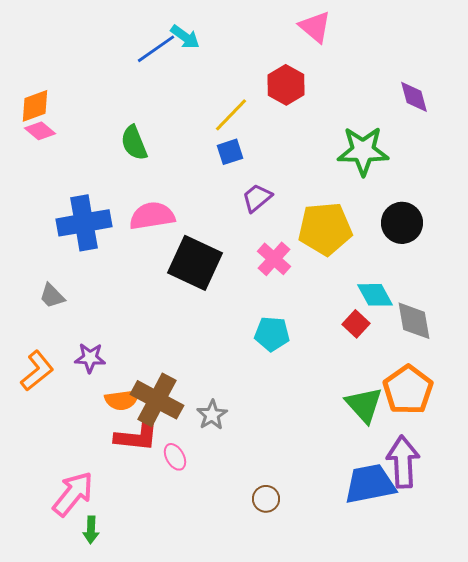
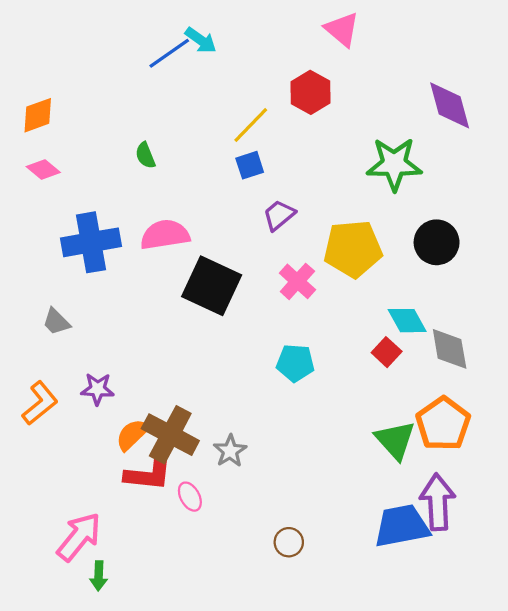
purple diamond: (414, 97) -> (450, 105), size x1.4
pink diamond: (40, 131) -> (43, 170), moved
green semicircle: (134, 143) -> (145, 155), size x0.7
orange semicircle: (122, 400) -> (132, 435), turned 144

